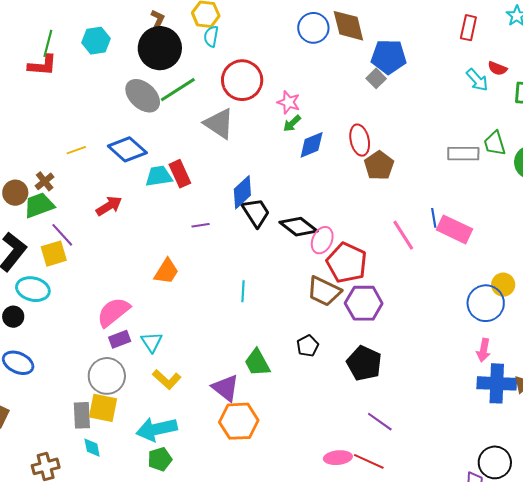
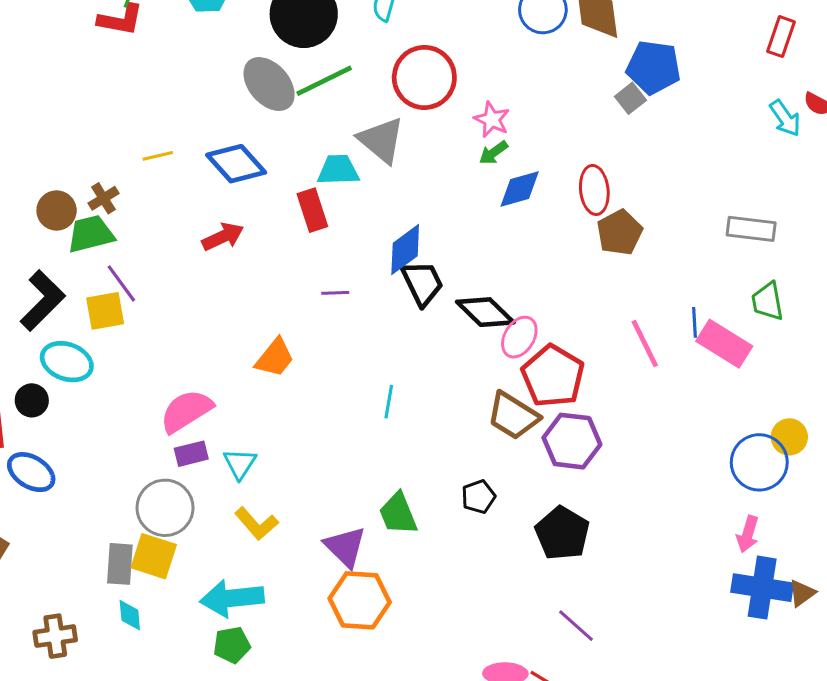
green trapezoid: (495, 143) -> (768, 301), moved
cyan trapezoid: (159, 176) -> (338, 170), moved
red arrow: (109, 206) -> (223, 237), moved

